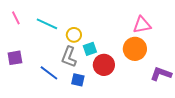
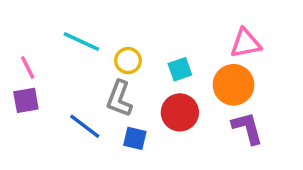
pink line: (16, 18) -> (28, 67), moved
cyan square: (90, 49) -> (180, 69), moved
purple L-shape: (161, 74) -> (247, 128), moved, turned 55

